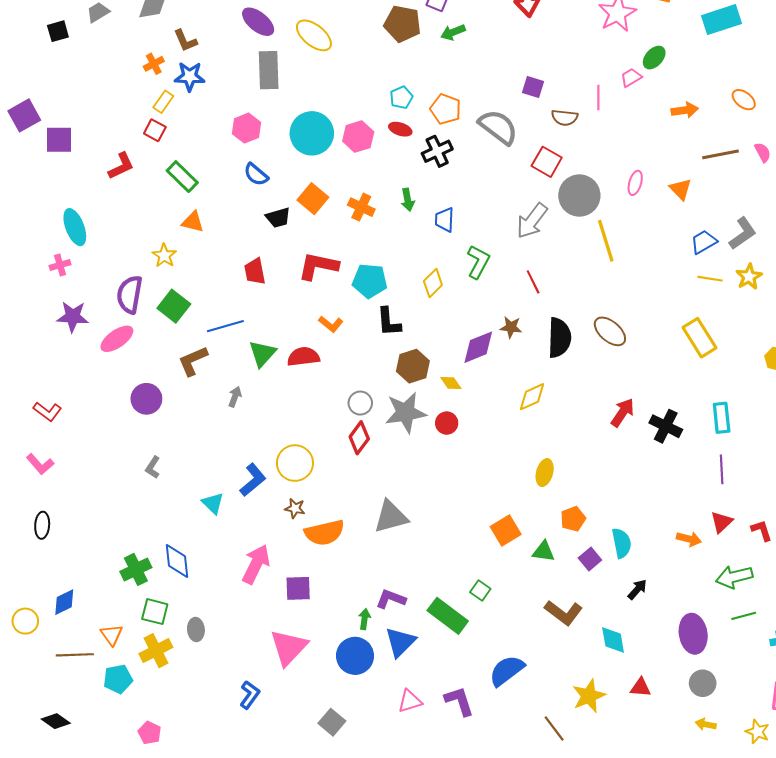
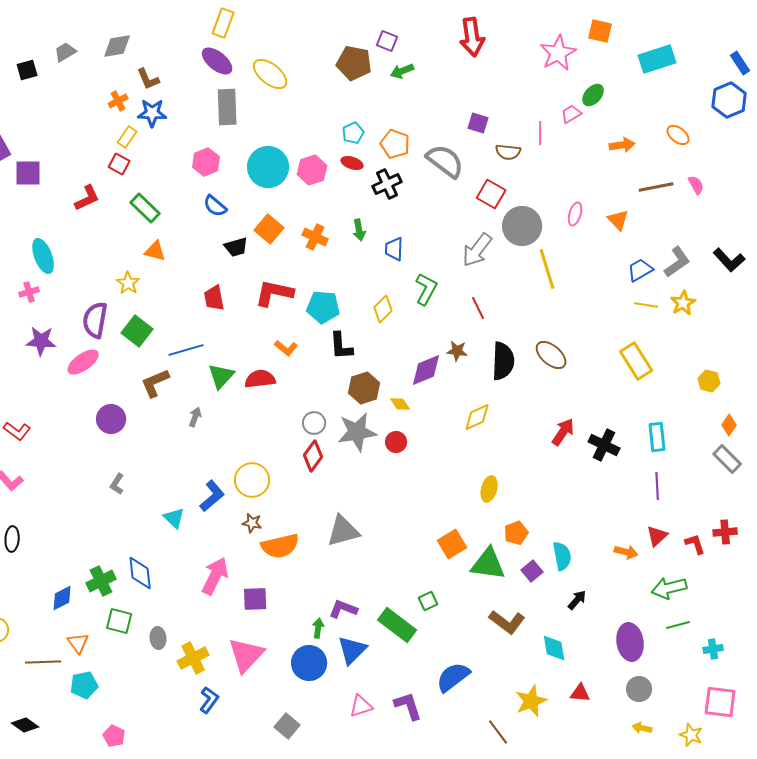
green triangle: (544, 552) -> (488, 564), size x1.6
green square: (480, 591) -> (428, 601), turned 30
blue diamond: (64, 602) -> (62, 598), moved
yellow cross: (156, 651) -> (193, 658), moved

